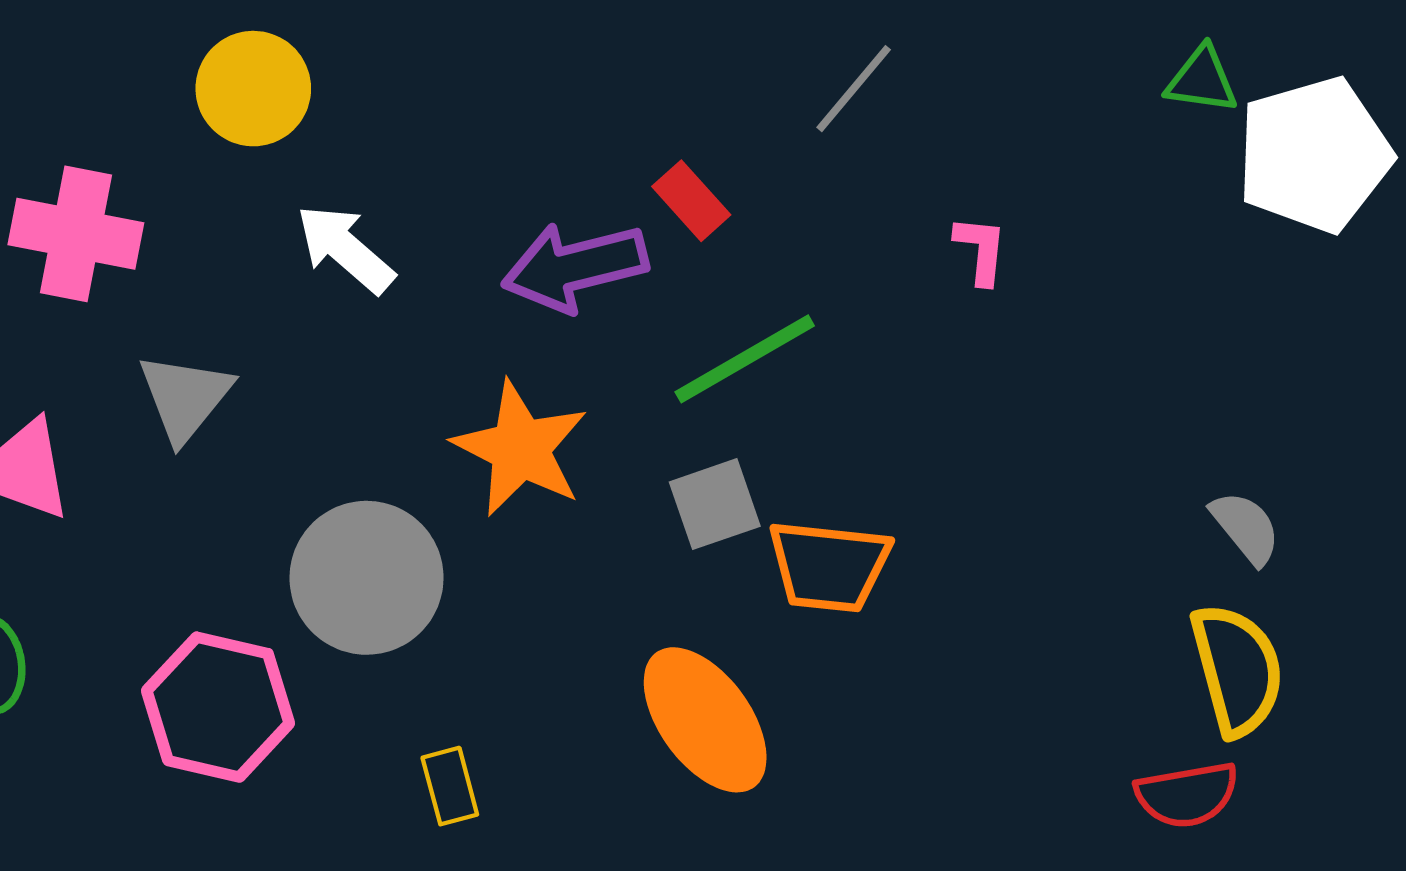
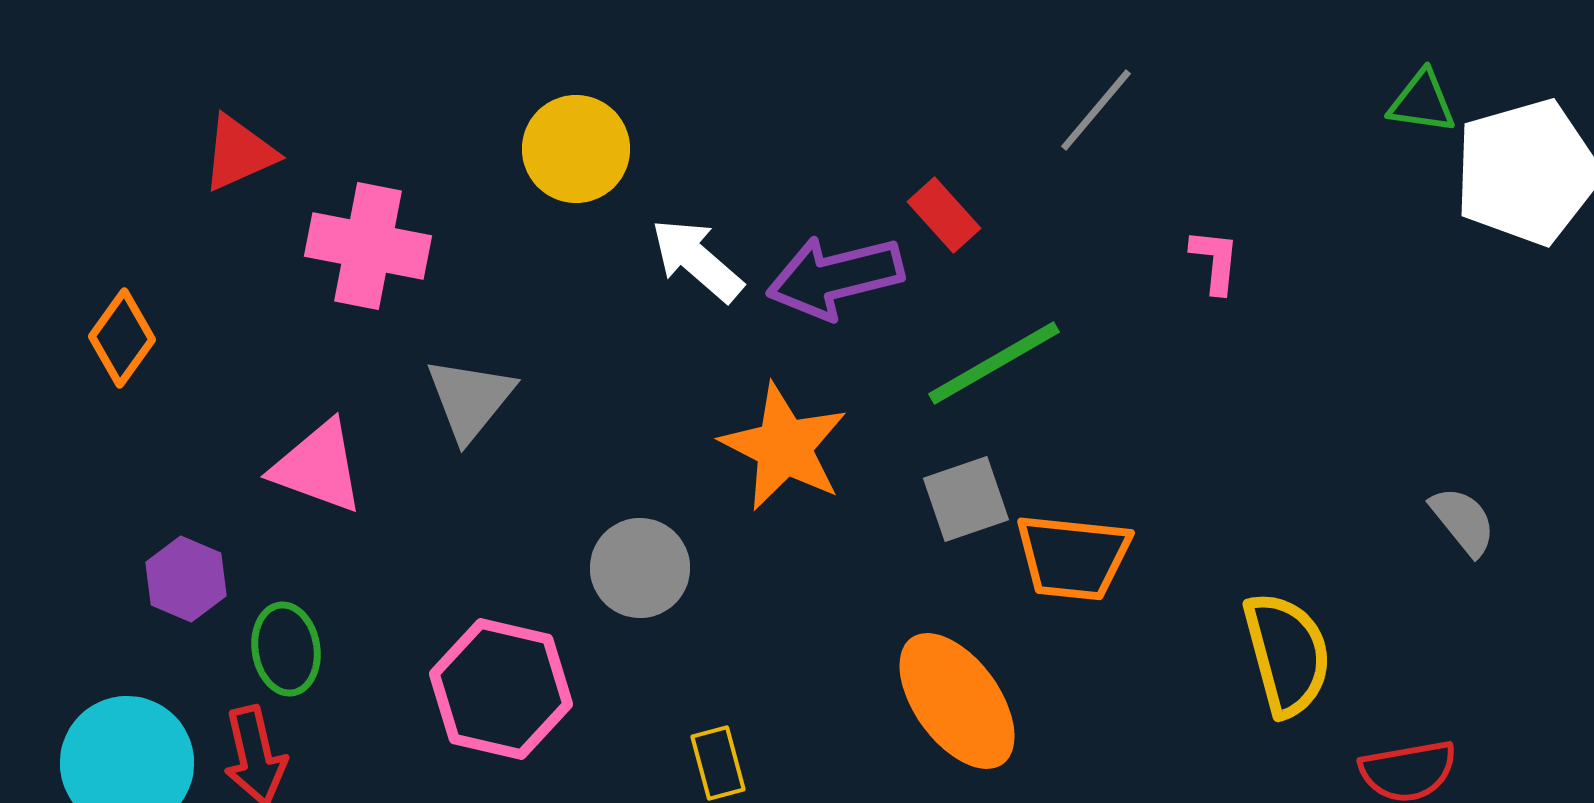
yellow circle: (253, 89) -> (576, 149), moved
white arrow: (345, 249) -> (697, 260), moved
gray circle: (367, 578) -> (640, 568), size x0.7
yellow semicircle: (1237, 670) -> (1287, 654), moved

